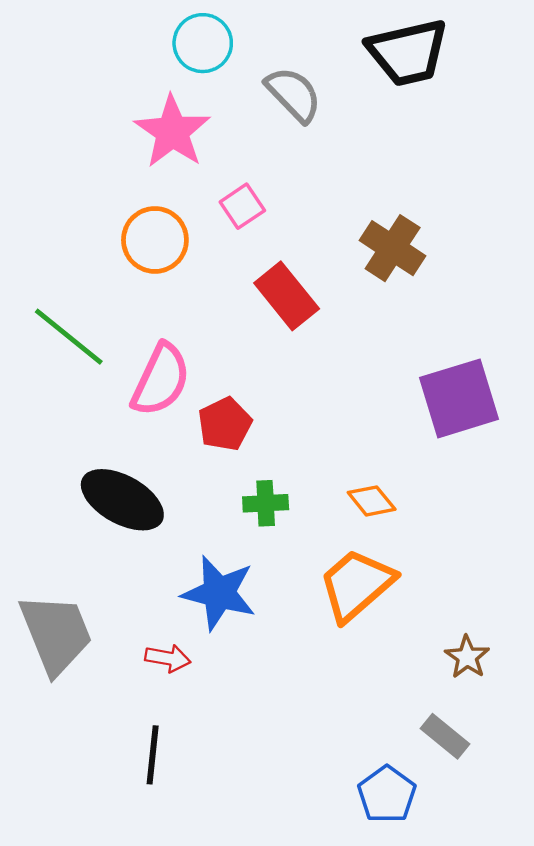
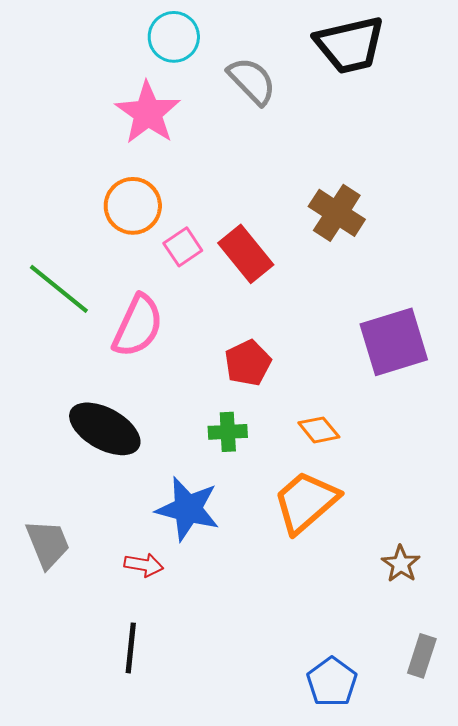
pink square: (242, 206) -> (183, 247), moved
red pentagon: (225, 424) -> (248, 363), moved
gray trapezoid: (56, 634) -> (48, 544), size x0.7
gray rectangle: (445, 736) -> (422, 656), moved, turned 69

